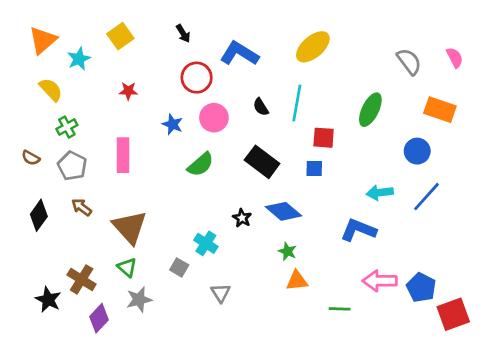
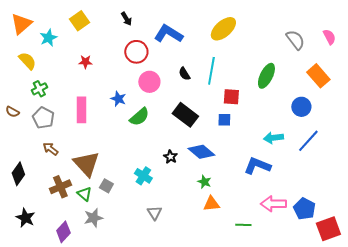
orange rectangle: (440, 110) -> (318, 76), turned 30
blue star: (172, 124) -> (118, 99), moved
black diamond: (39, 215) -> (18, 174), moved
gray square: (179, 267) -> (106, 186), moved
brown cross: (82, 279) -> (60, 187), moved, turned 35

